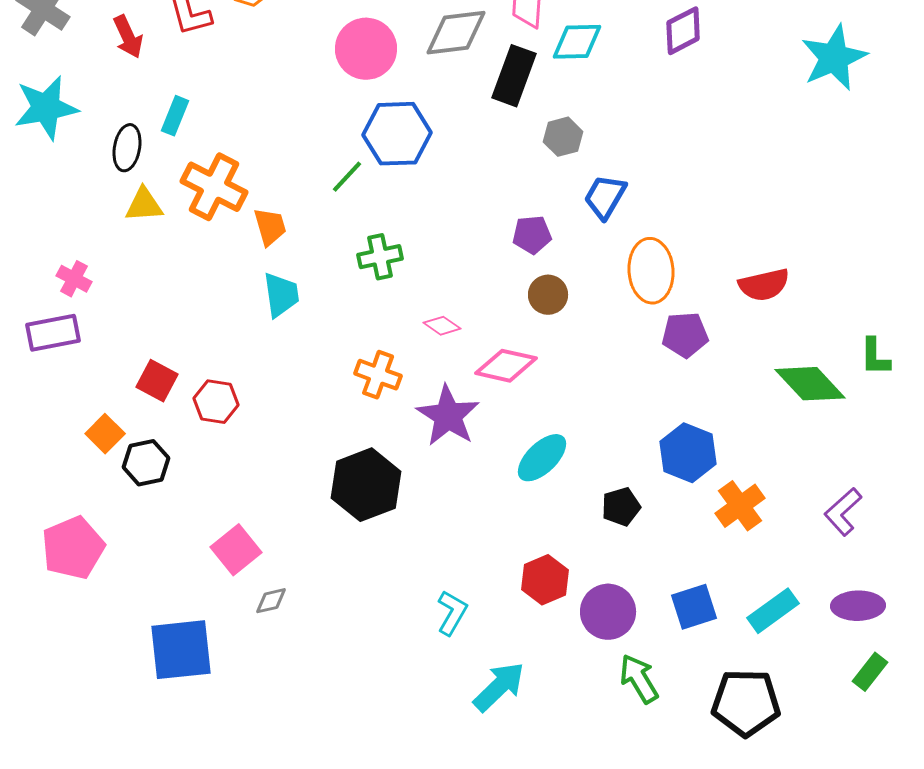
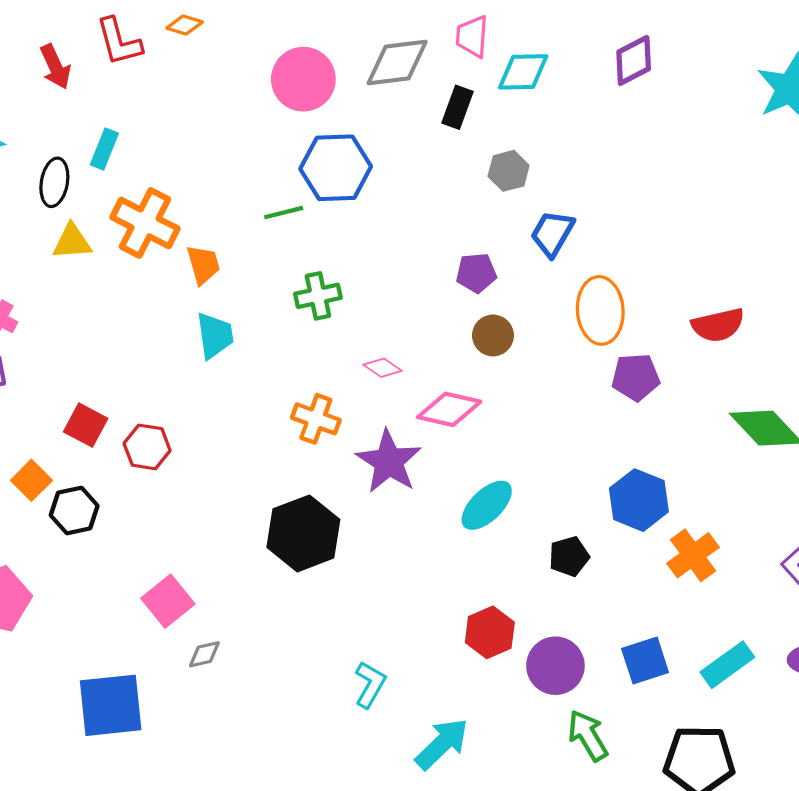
black rectangle: (514, 76) -> (458, 107), size x0.7
green line: (347, 177) -> (284, 213), turned 33
cyan L-shape: (452, 613) -> (370, 684), moved

